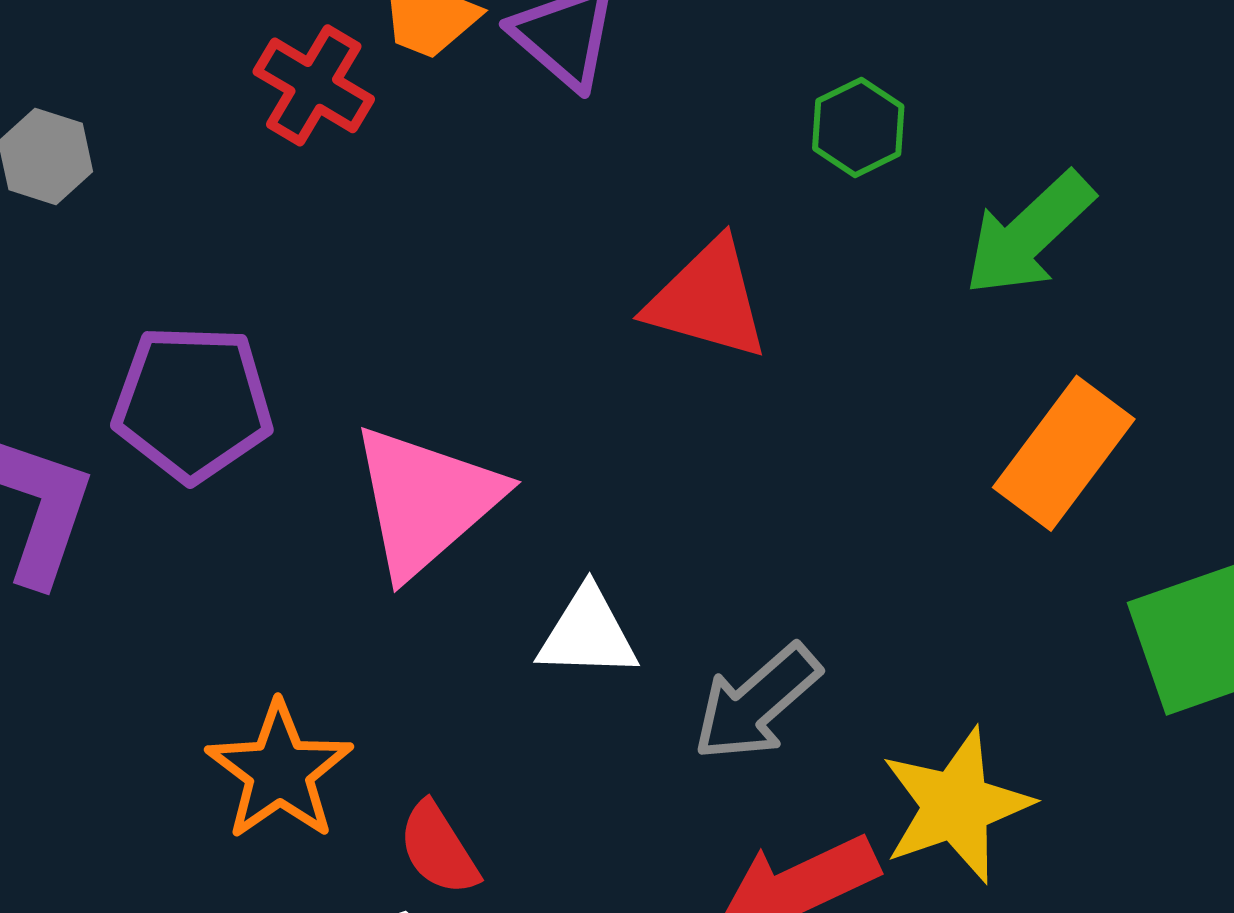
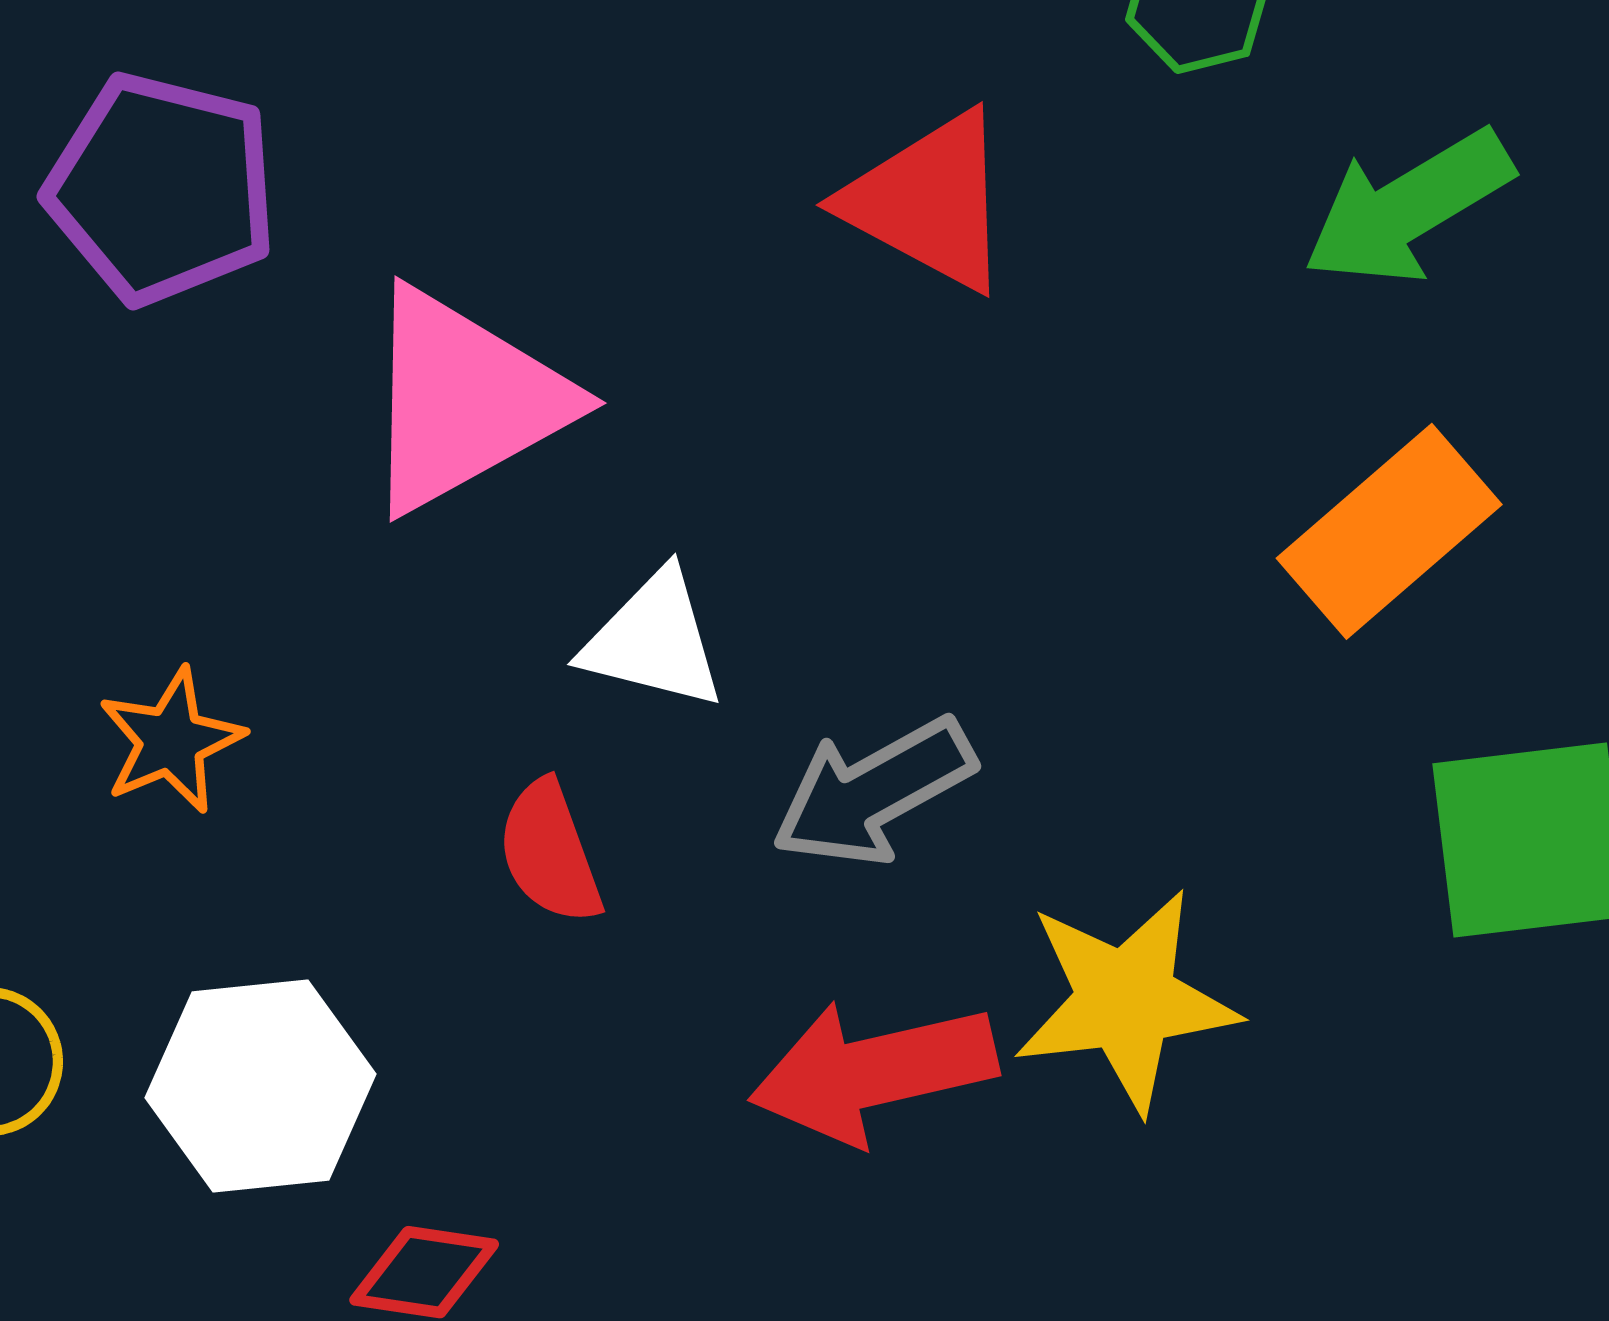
orange star: (279, 771) -> (171, 741), size x0.7
red semicircle: (438, 849) -> (550, 852), moved

